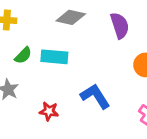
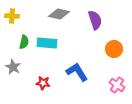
green semicircle: (23, 55) -> (24, 42), turned -32

